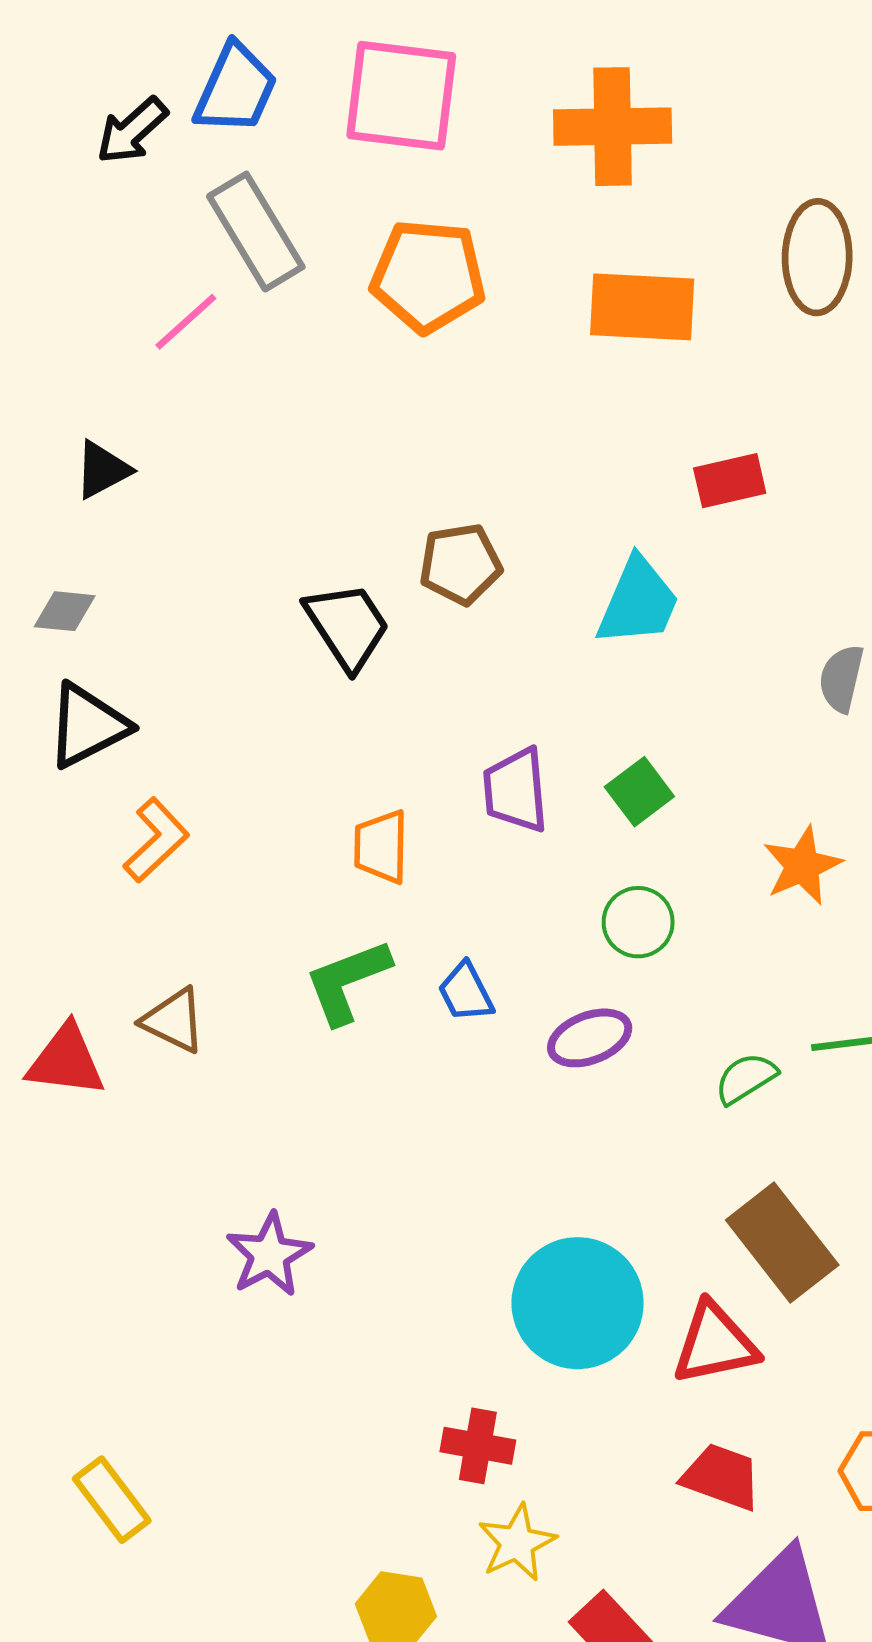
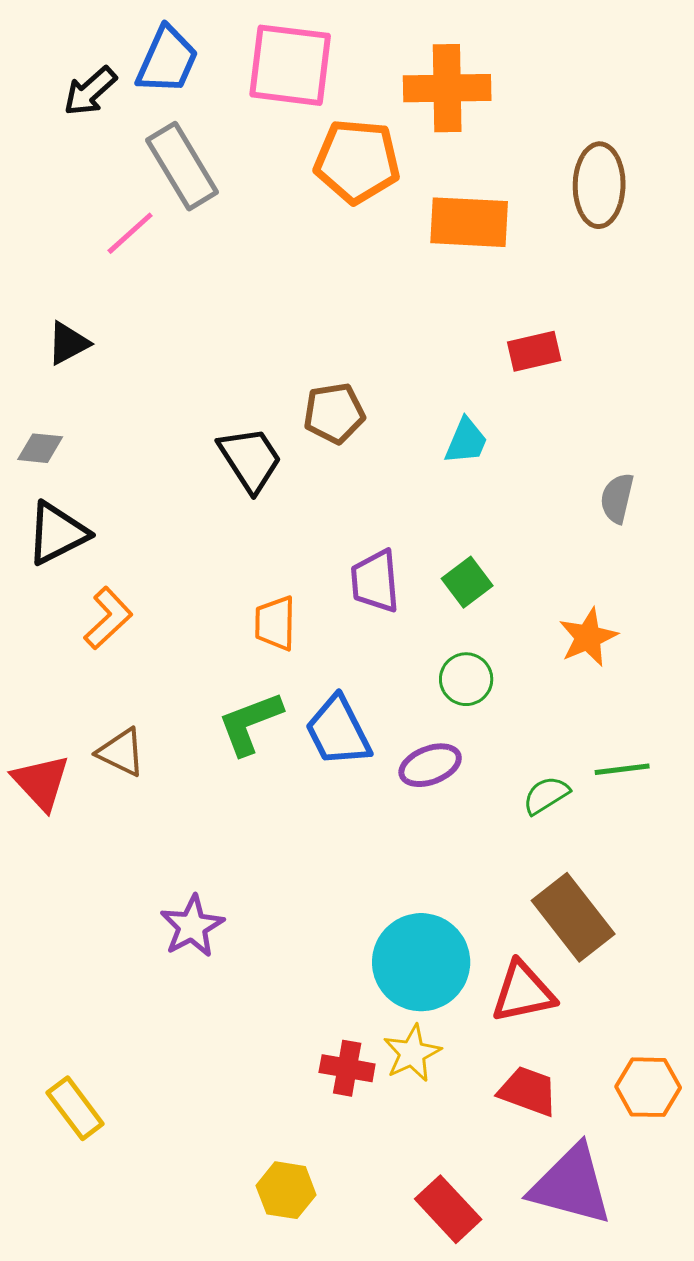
orange pentagon: (428, 276) -> (357, 161), moved
cyan trapezoid: (638, 602) -> (466, 441), size x0.7
blue trapezoid: (466, 992) -> (338, 731), size x1.6
red triangle: (66, 1061) -> (41, 782), turned 40
yellow star: (517, 1543) -> (412, 1053), moved

